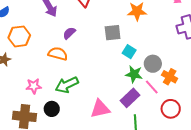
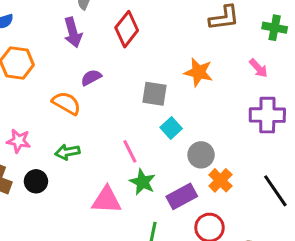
green star: (134, 74) -> (143, 182), moved
green arrow: (67, 85) -> (67, 152), size x0.7
pink line: (152, 87) -> (130, 151), moved
purple rectangle: (130, 98) -> (182, 196), moved

